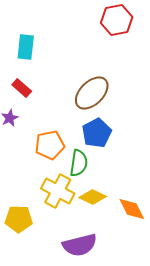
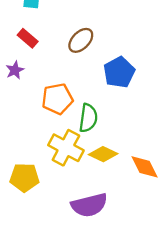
brown ellipse: (92, 93) -> (81, 40), moved, size x0.7
blue pentagon: (97, 133) -> (119, 72), moved

